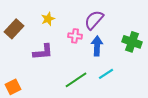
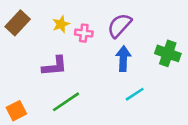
brown rectangle: (14, 29) -> (18, 23), moved
pink cross: (75, 36) -> (84, 33), moved
green line: (76, 80) -> (66, 102), moved

